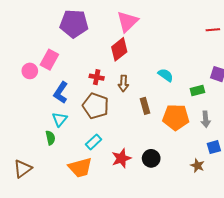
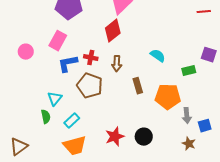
pink rectangle: (49, 60) -> (58, 41), moved
blue L-shape: (61, 93) -> (68, 64), moved, turned 45
gray arrow: (206, 119) -> (187, 116), moved
cyan rectangle: (94, 142) -> (72, 121), moved

